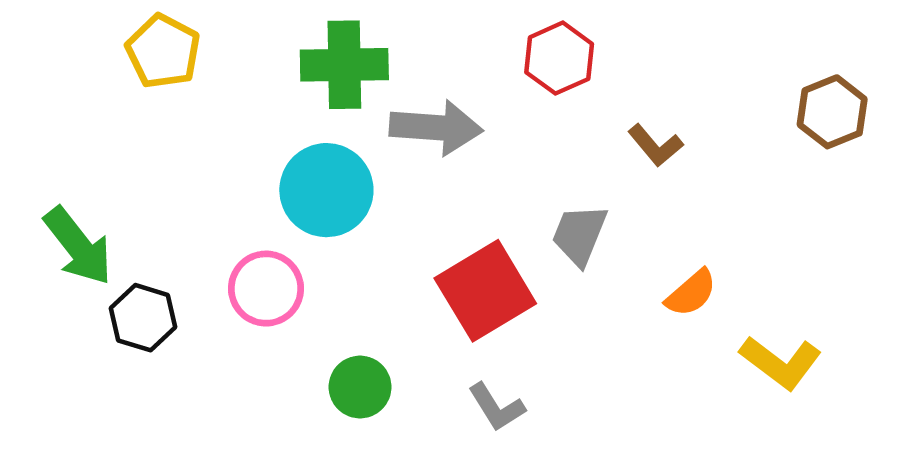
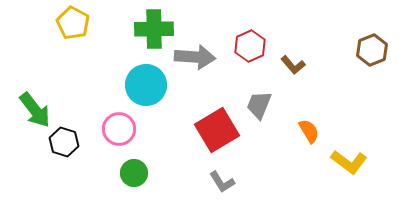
red hexagon: (559, 58) -> (250, 46), moved
orange semicircle: (691, 293) -> (309, 131), turned -80
green circle: (360, 387) -> (134, 173), moved

